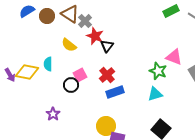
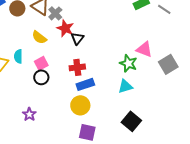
pink square: (80, 75) -> (41, 63), moved
red cross: (107, 75) -> (77, 67), turned 35
purple star: (53, 114) -> (29, 114), moved
yellow circle: (106, 126) -> (80, 105), moved

